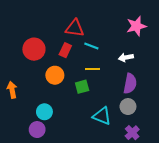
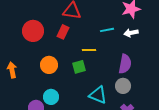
cyan line: (91, 46) -> (107, 30), moved, turned -32
white arrow: (126, 57) -> (131, 33), moved
orange circle: (55, 75) -> (49, 65), moved
cyan circle: (44, 112) -> (51, 97), moved

